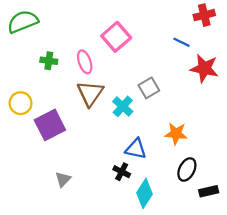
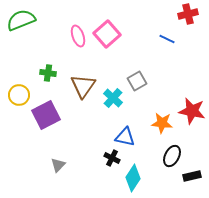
green cross: (49, 61) -> (48, 73), moved
pink ellipse: (85, 62) -> (78, 36), moved
red star: (204, 68) -> (192, 111), moved

